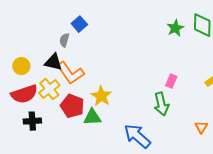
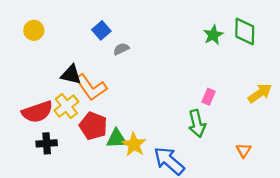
gray semicircle: (64, 40) -> (121, 49), moved, turned 48
yellow circle: (21, 66) -> (34, 30), moved
yellow star: (101, 96) -> (134, 145), moved

